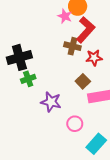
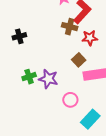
black cross: (19, 57) -> (19, 36), size x0.6
green cross: (28, 79) -> (29, 77), moved

